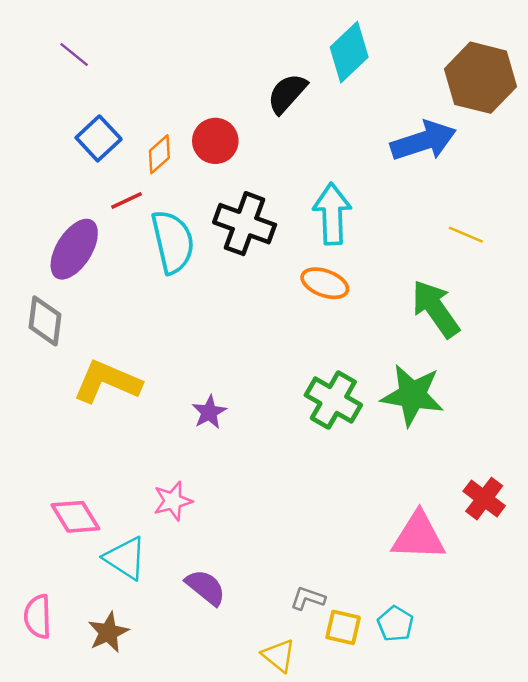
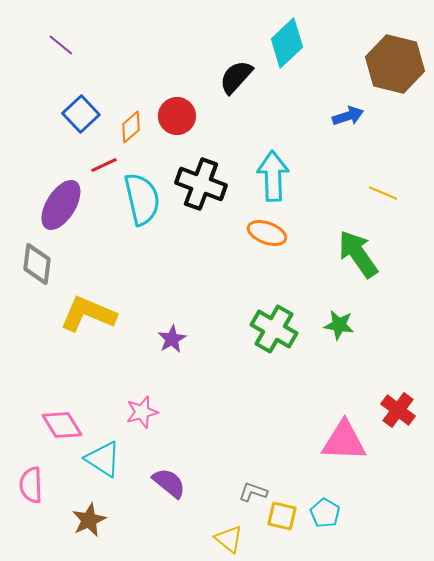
blue arrow: (423, 141) -> (348, 116), size x0.6
green star: (412, 395) -> (339, 325), size x0.6
pink semicircle: (38, 617) -> (31, 485), moved

